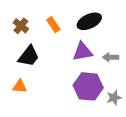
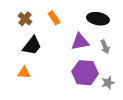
black ellipse: (89, 21) -> (98, 19), moved, turned 35
gray arrow: (111, 57) -> (105, 47), turned -112

